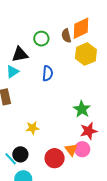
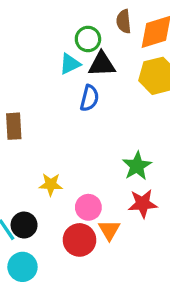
brown semicircle: (66, 36) -> (124, 21), moved
black triangle: (20, 54) -> (102, 64), moved
cyan triangle: (12, 72) -> (70, 64), moved
pink circle: (82, 149) -> (88, 207), moved

